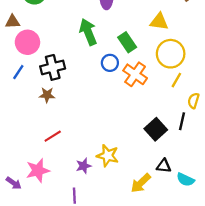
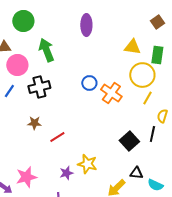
green arrow: (88, 32) -> (46, 50), moved
green rectangle: (127, 42) -> (157, 55), moved, turned 42
brown star: (47, 95) -> (34, 123), moved
red line: (53, 136) -> (57, 137), moved

